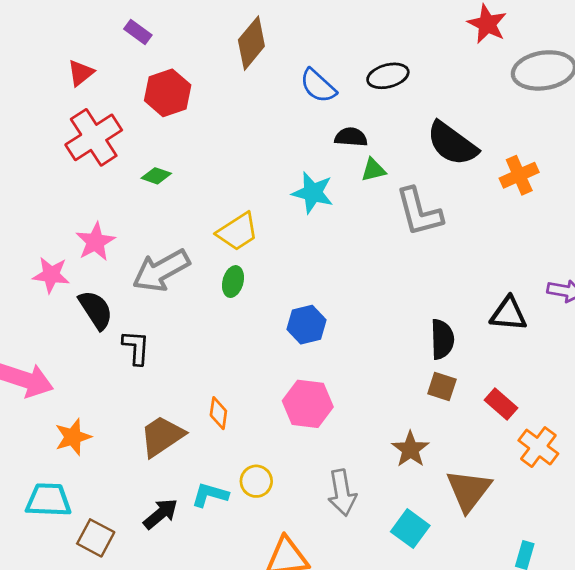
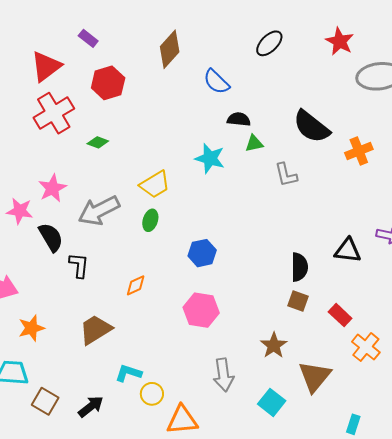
red triangle: (81, 73) -> (46, 66), size x1.6
black ellipse: (388, 76) -> (269, 43), moved, turned -32
gray L-shape: (419, 212) -> (286, 175), size x0.7
orange diamond: (218, 413) -> (136, 285), moved, turned 55
yellow circle: (256, 481) -> (152, 394), moved
black arrow: (161, 514) -> (91, 407), moved

